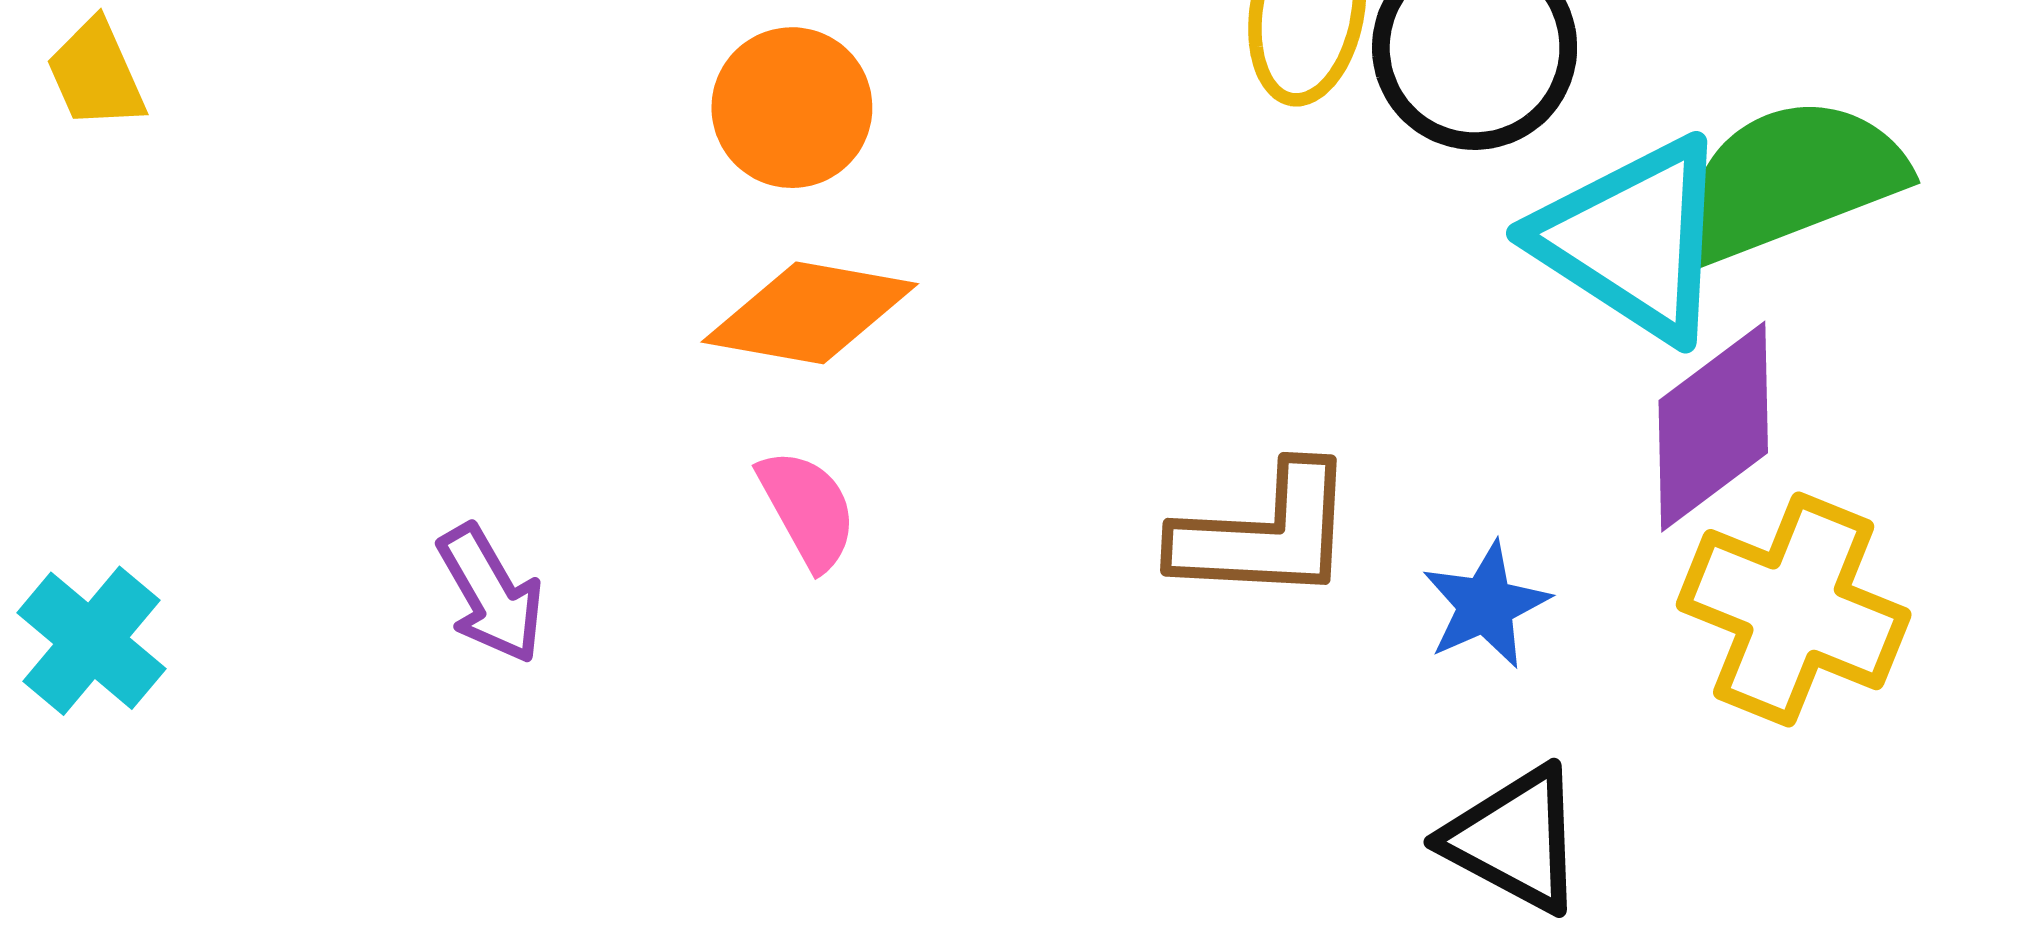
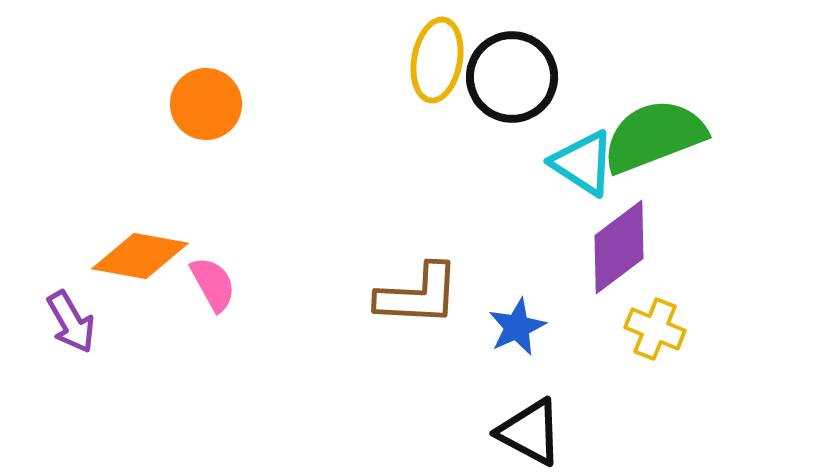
cyan triangle: (1633, 239) -> (583, 163), size x0.7
orange diamond: (810, 313) -> (140, 256), moved
yellow cross: (1794, 610) -> (655, 329), size x0.6

